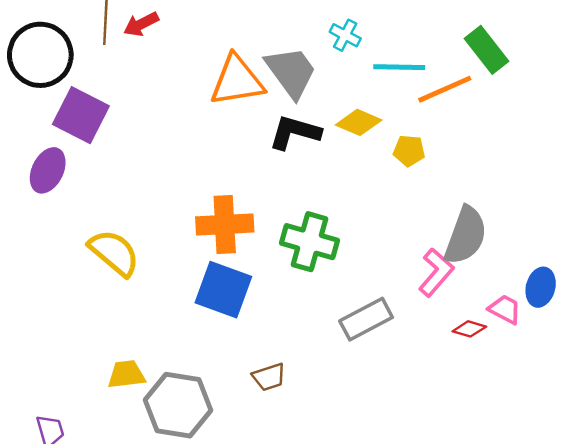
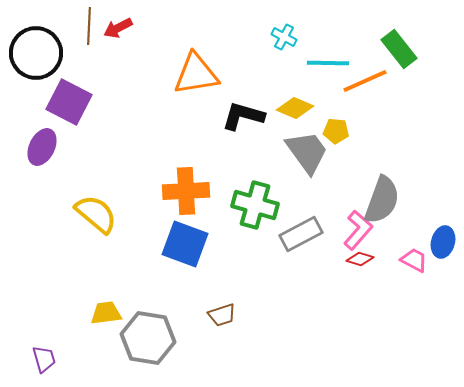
gray trapezoid: (291, 72) -> (307, 152), moved
gray rectangle: (366, 319) -> (301, 234), moved
red diamond: (469, 329) -> (360, 259), moved

